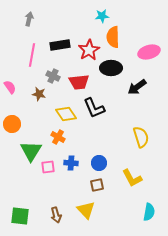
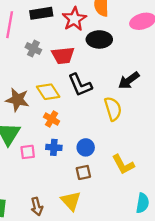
black arrow: (137, 87) -> (129, 80), moved
brown star: (39, 94) -> (17, 100), moved, size x1.5
orange cross: (58, 137) -> (52, 119), moved
yellow semicircle: (141, 137) -> (113, 109), moved

